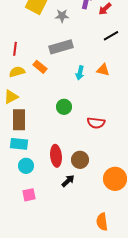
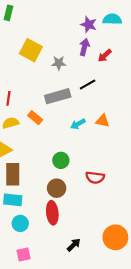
black line: (111, 36) -> (88, 84), moved
cyan arrow: (80, 73) -> (78, 124), turned 48
brown circle: (80, 160) -> (57, 188), moved
black arrow: (68, 181) -> (74, 245), moved

